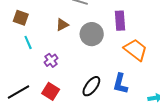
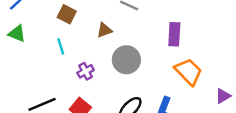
brown square: (21, 18) -> (67, 14), moved
gray circle: (92, 34) -> (126, 60), moved

